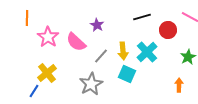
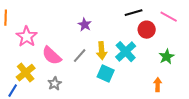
black line: (142, 17) -> (134, 13), moved
purple star: (97, 25) -> (85, 25), moved
pink semicircle: (76, 42) -> (52, 56), moved
gray star: (91, 84) -> (55, 84), moved, size x0.6

